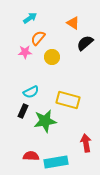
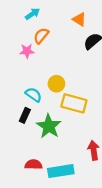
yellow circle: (52, 57) -> (56, 84), moved
cyan semicircle: (31, 92) -> (34, 95), turned -119
green star: (45, 121) -> (49, 126), turned -30

